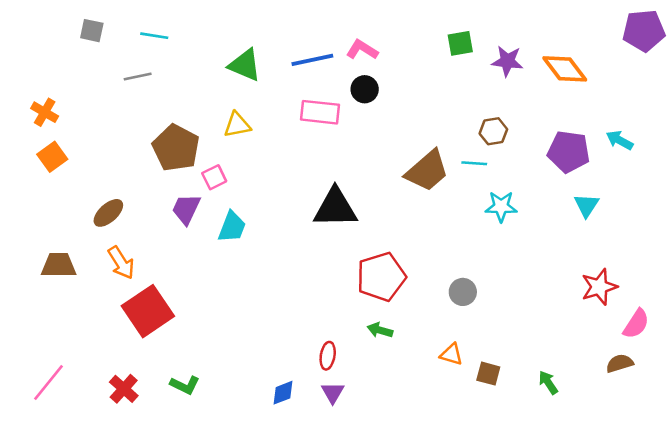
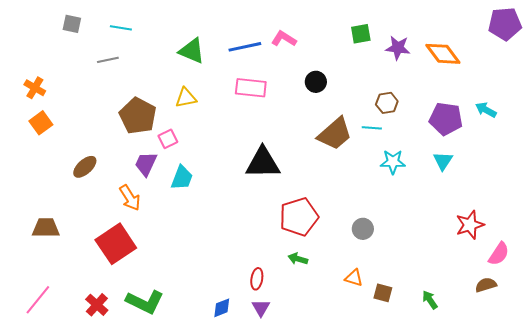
black circle: (365, 89) -> (316, 82), moved
cyan triangle: (586, 205) -> (443, 161), moved
orange arrow: (121, 263) -> (130, 198), moved
brown trapezoid: (59, 265) -> (46, 228), moved
green L-shape: (185, 385) -> (145, 302), size x1.6

